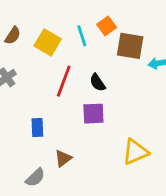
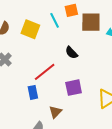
orange square: (107, 26) -> (71, 10), turned 32
red line: (64, 81) -> (45, 72), moved, turned 40
purple square: (93, 114) -> (74, 88), moved

